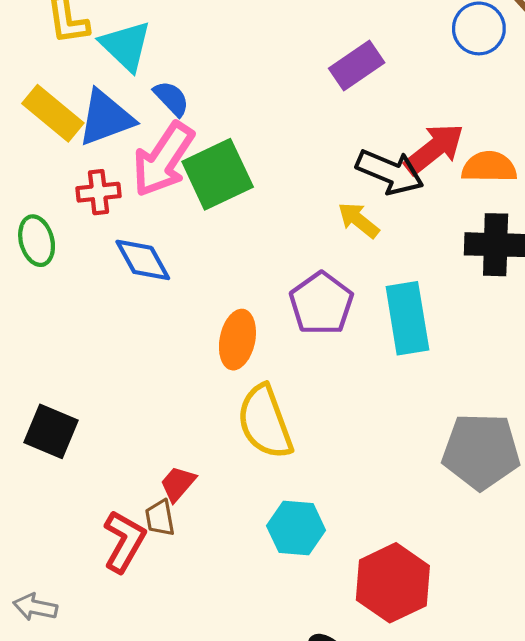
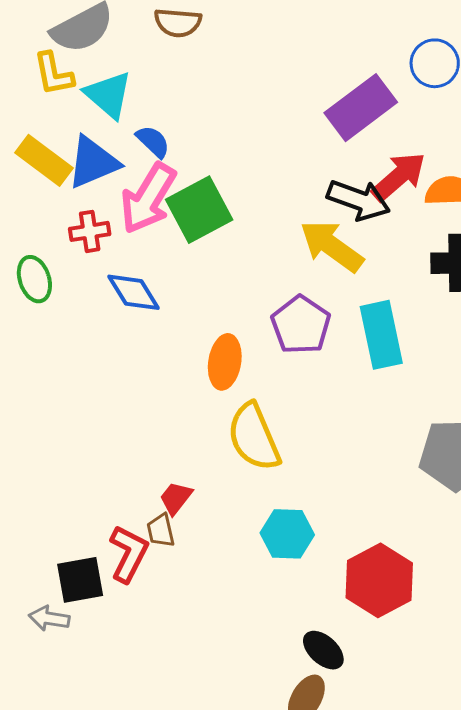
purple rectangle: (357, 66) -> (361, 108), moved, size x1.4
yellow arrow: (359, 220) -> (332, 246), size x1.6
black square: (51, 431) -> (80, 580), moved, turned -30

